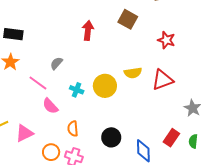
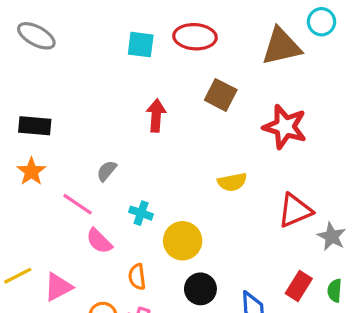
red star: (166, 40) -> (285, 127), size x1.5
red triangle: (162, 80) -> (295, 211), moved
yellow circle: (105, 86) -> (183, 241), moved

